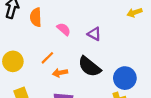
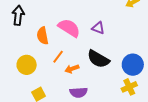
orange semicircle: (36, 17) -> (43, 36), moved
pink semicircle: (64, 29) -> (69, 28), size x1.6

